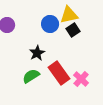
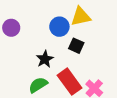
black square: (73, 30) -> (76, 46), moved, turned -32

